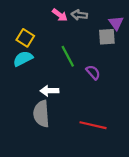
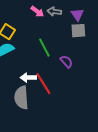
purple triangle: (116, 23) -> (77, 15), moved
red line: (93, 125) -> (43, 84), moved, turned 45

